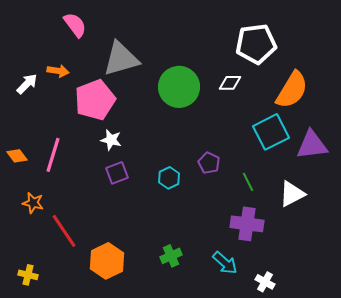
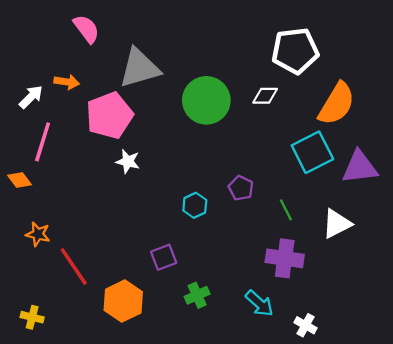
pink line: (53, 155) -> (43, 142), moved
purple square: (117, 173) -> (164, 257), moved

